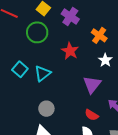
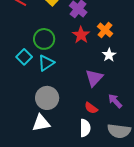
green circle: (37, 32) -> (44, 39), moved
red star: (70, 51) -> (81, 35), moved
gray circle: (46, 109) -> (47, 98), size x1.5

